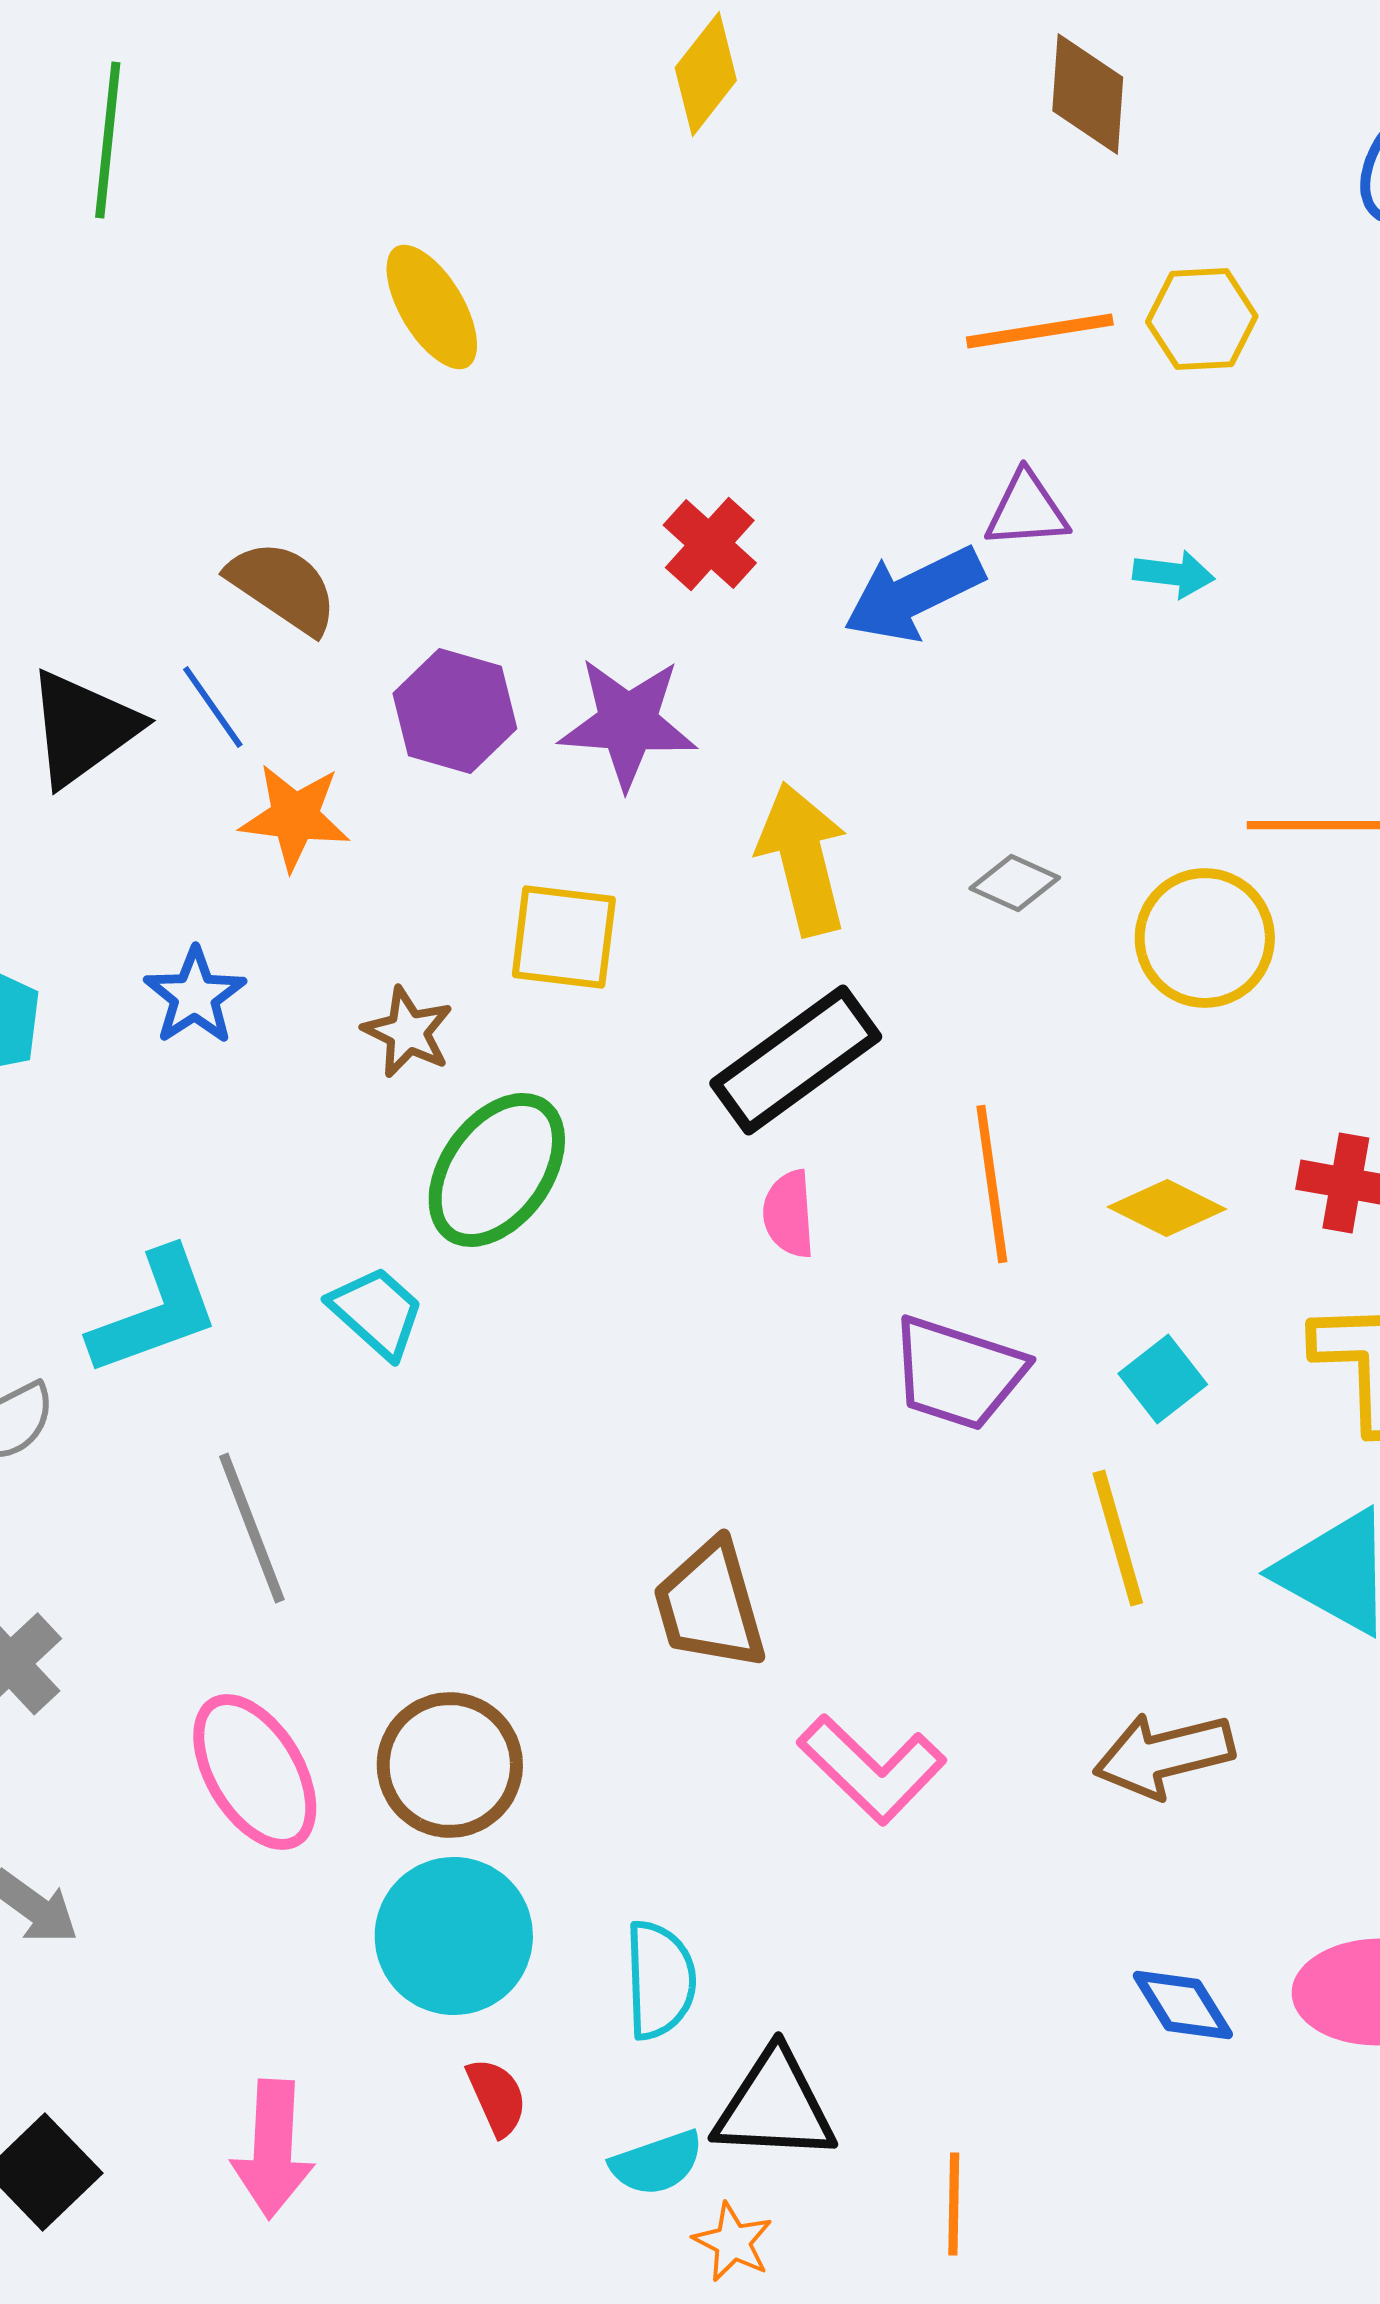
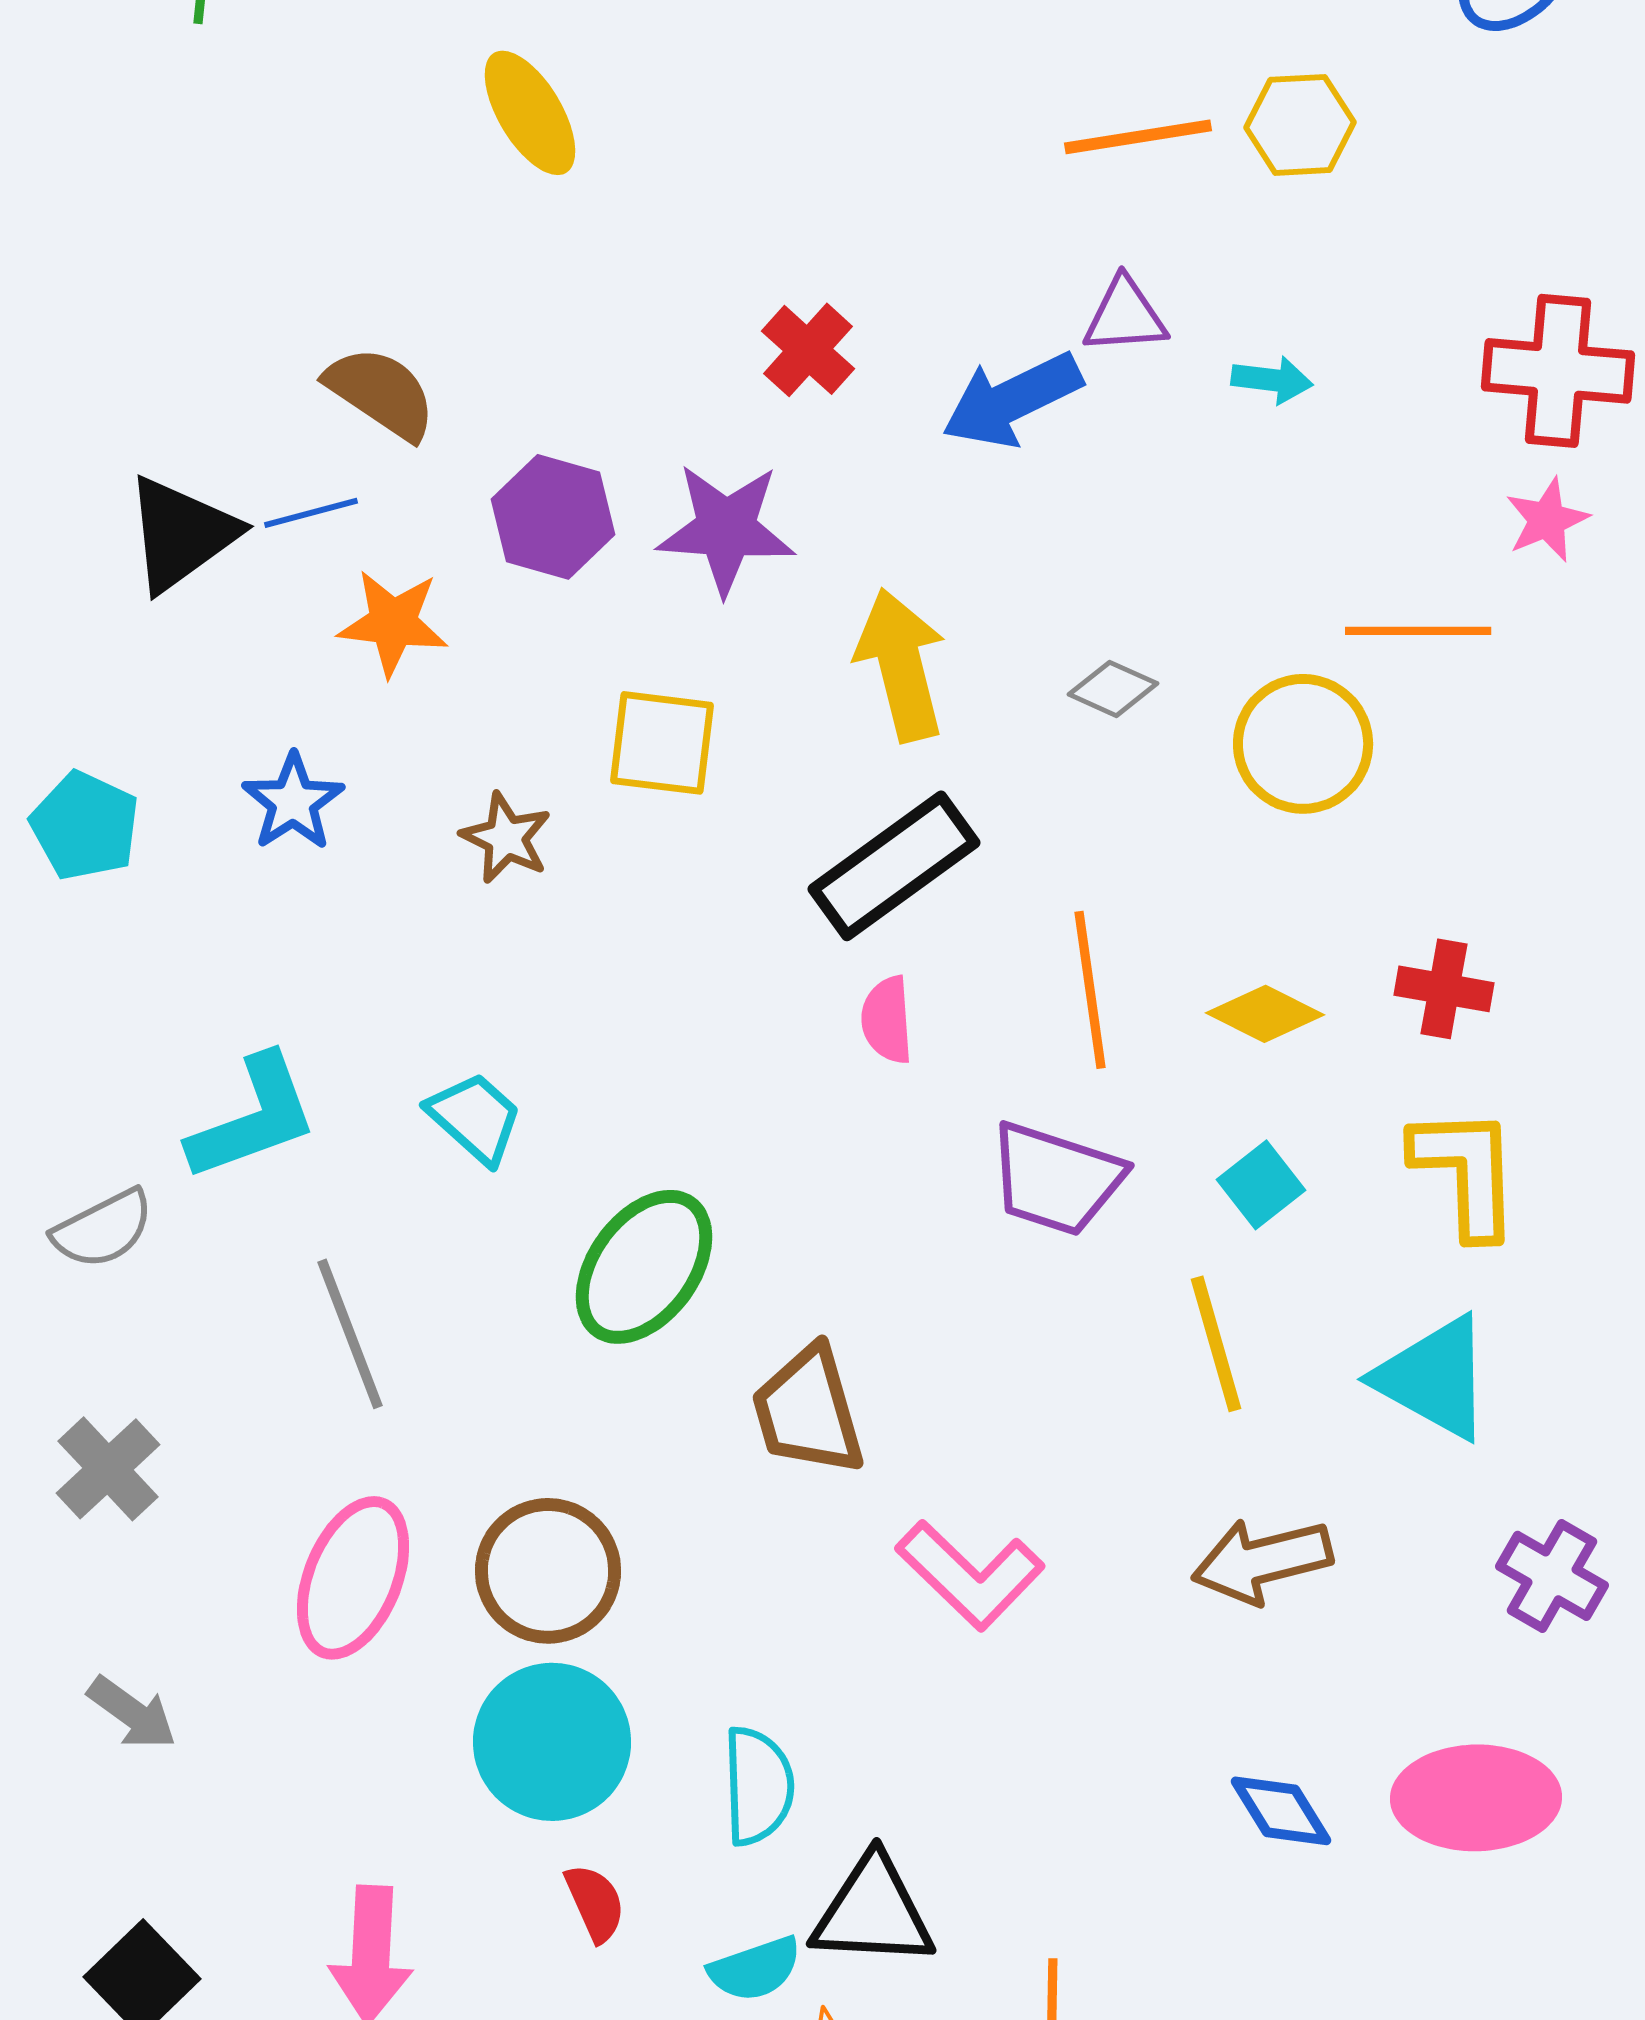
blue line: (213, 707) -> (311, 513), turned -70
green ellipse: (497, 1170) -> (644, 1267), moved
pink ellipse: (255, 1772) -> (353, 1578), turned 53

